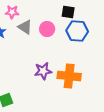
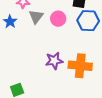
gray triangle: (25, 27) -> (36, 17), turned 35

